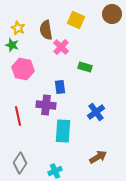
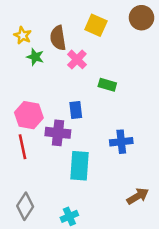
green star: (12, 45) -> (35, 57), moved
pink hexagon: (23, 69) -> (29, 115), moved
blue cross: (96, 112) -> (121, 142), turned 30
brown arrow: (98, 157) -> (138, 196), moved

